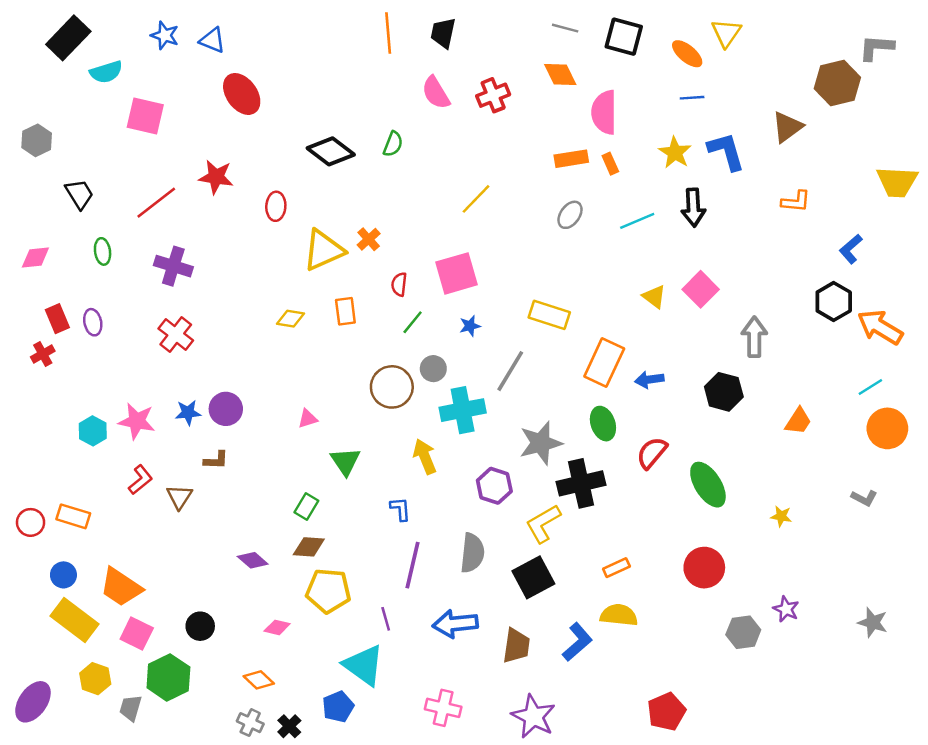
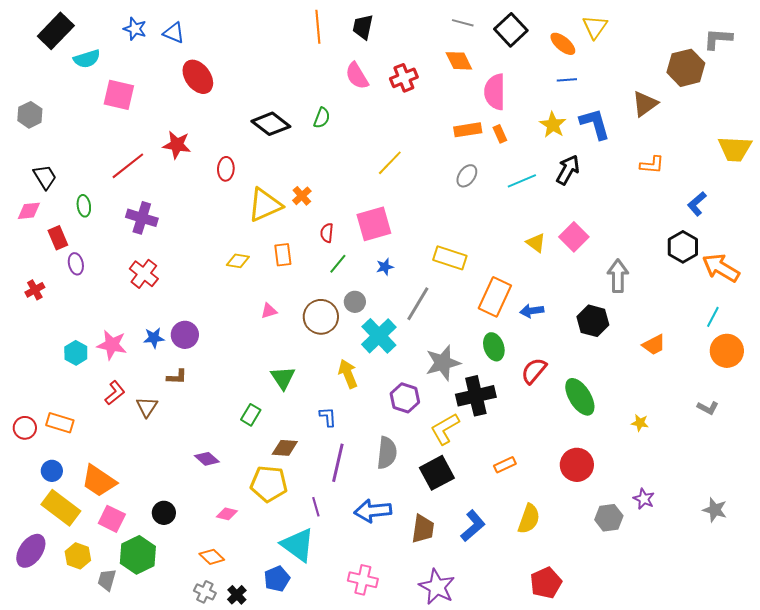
black square: (624, 37) -> (511, 30), turned 32
black trapezoid: (79, 194) -> (45, 177), moved
black arrow: (693, 207) -> (568, 170), turned -148
red rectangle: (57, 319) -> (58, 238), moved
cyan line: (870, 387) -> (713, 317), turned -30
cyan cross: (463, 410) -> (379, 336), turned -33
pink triangle: (308, 419) -> (269, 311), moved
orange trapezoid: (798, 421) -> (654, 345), turned 30
brown diamond: (309, 547) -> (285, 448), moved
yellow semicircle: (619, 615) -> (529, 519), moved, turned 104
purple ellipse: (33, 702) -> (31, 551), moved

